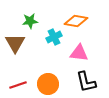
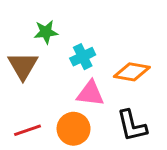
orange diamond: (76, 21) -> (132, 72), moved
pink triangle: (79, 53) -> (90, 93), moved

